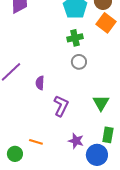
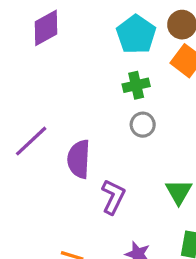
purple semicircle: (40, 83) -> (79, 159), size x1.6

